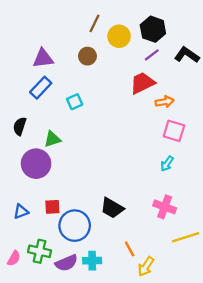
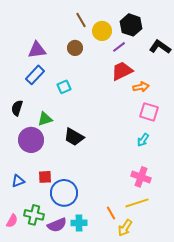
brown line: (94, 23) -> (81, 20), turned -56
purple line: (152, 55) -> (119, 47), moved
black trapezoid: (112, 208) -> (74, 137), moved
yellow line: (186, 237) -> (137, 203), moved

